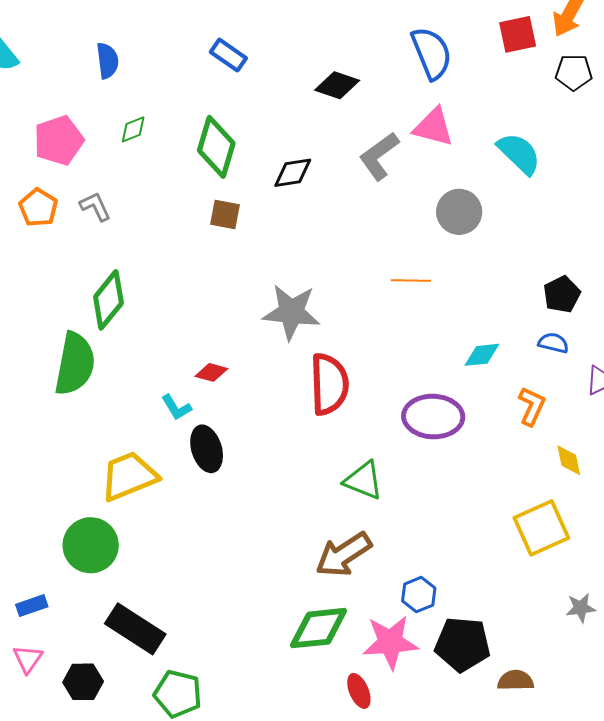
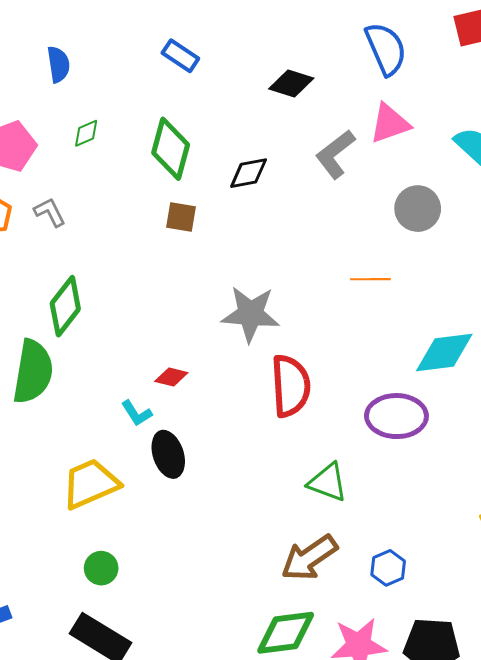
pink triangle: (434, 127) -> (390, 123), turned -33
cyan diamond: (482, 355) -> (444, 352), size x1.6
green circle: (91, 545) -> (101, 568), moved, size x0.6
blue hexagon: (419, 595) -> (388, 568), moved

